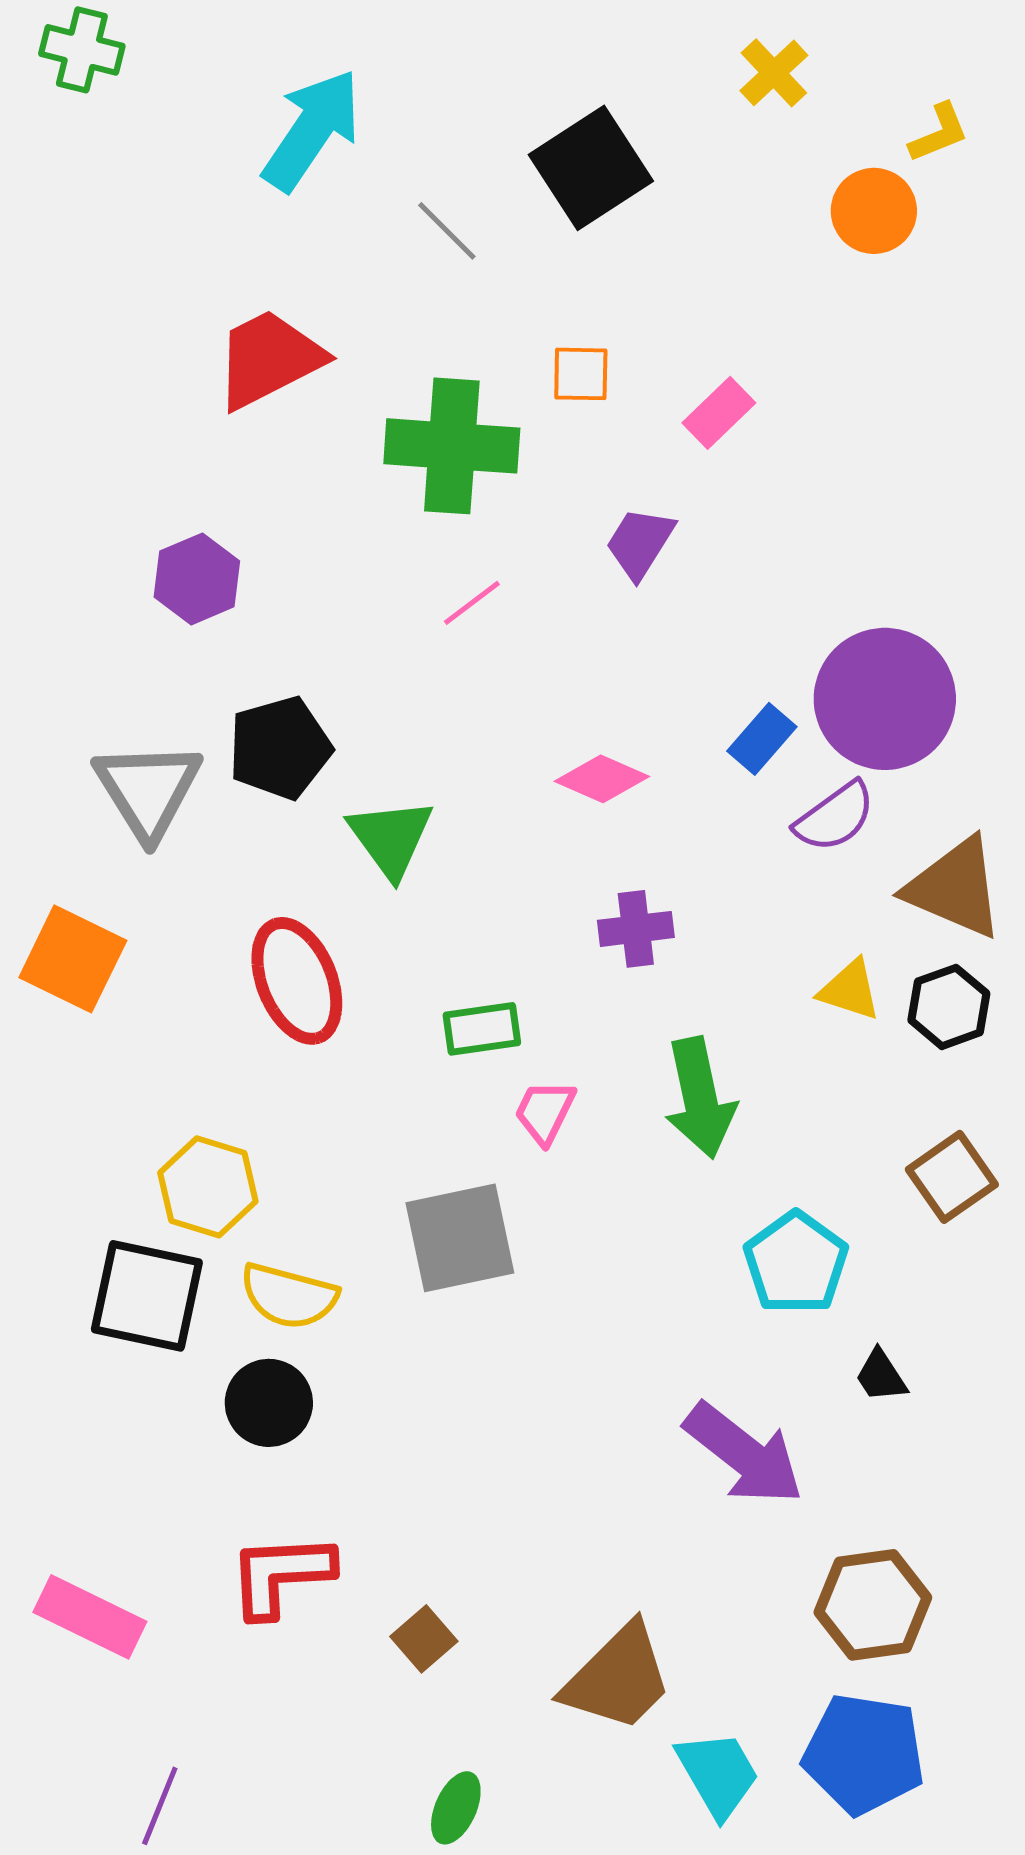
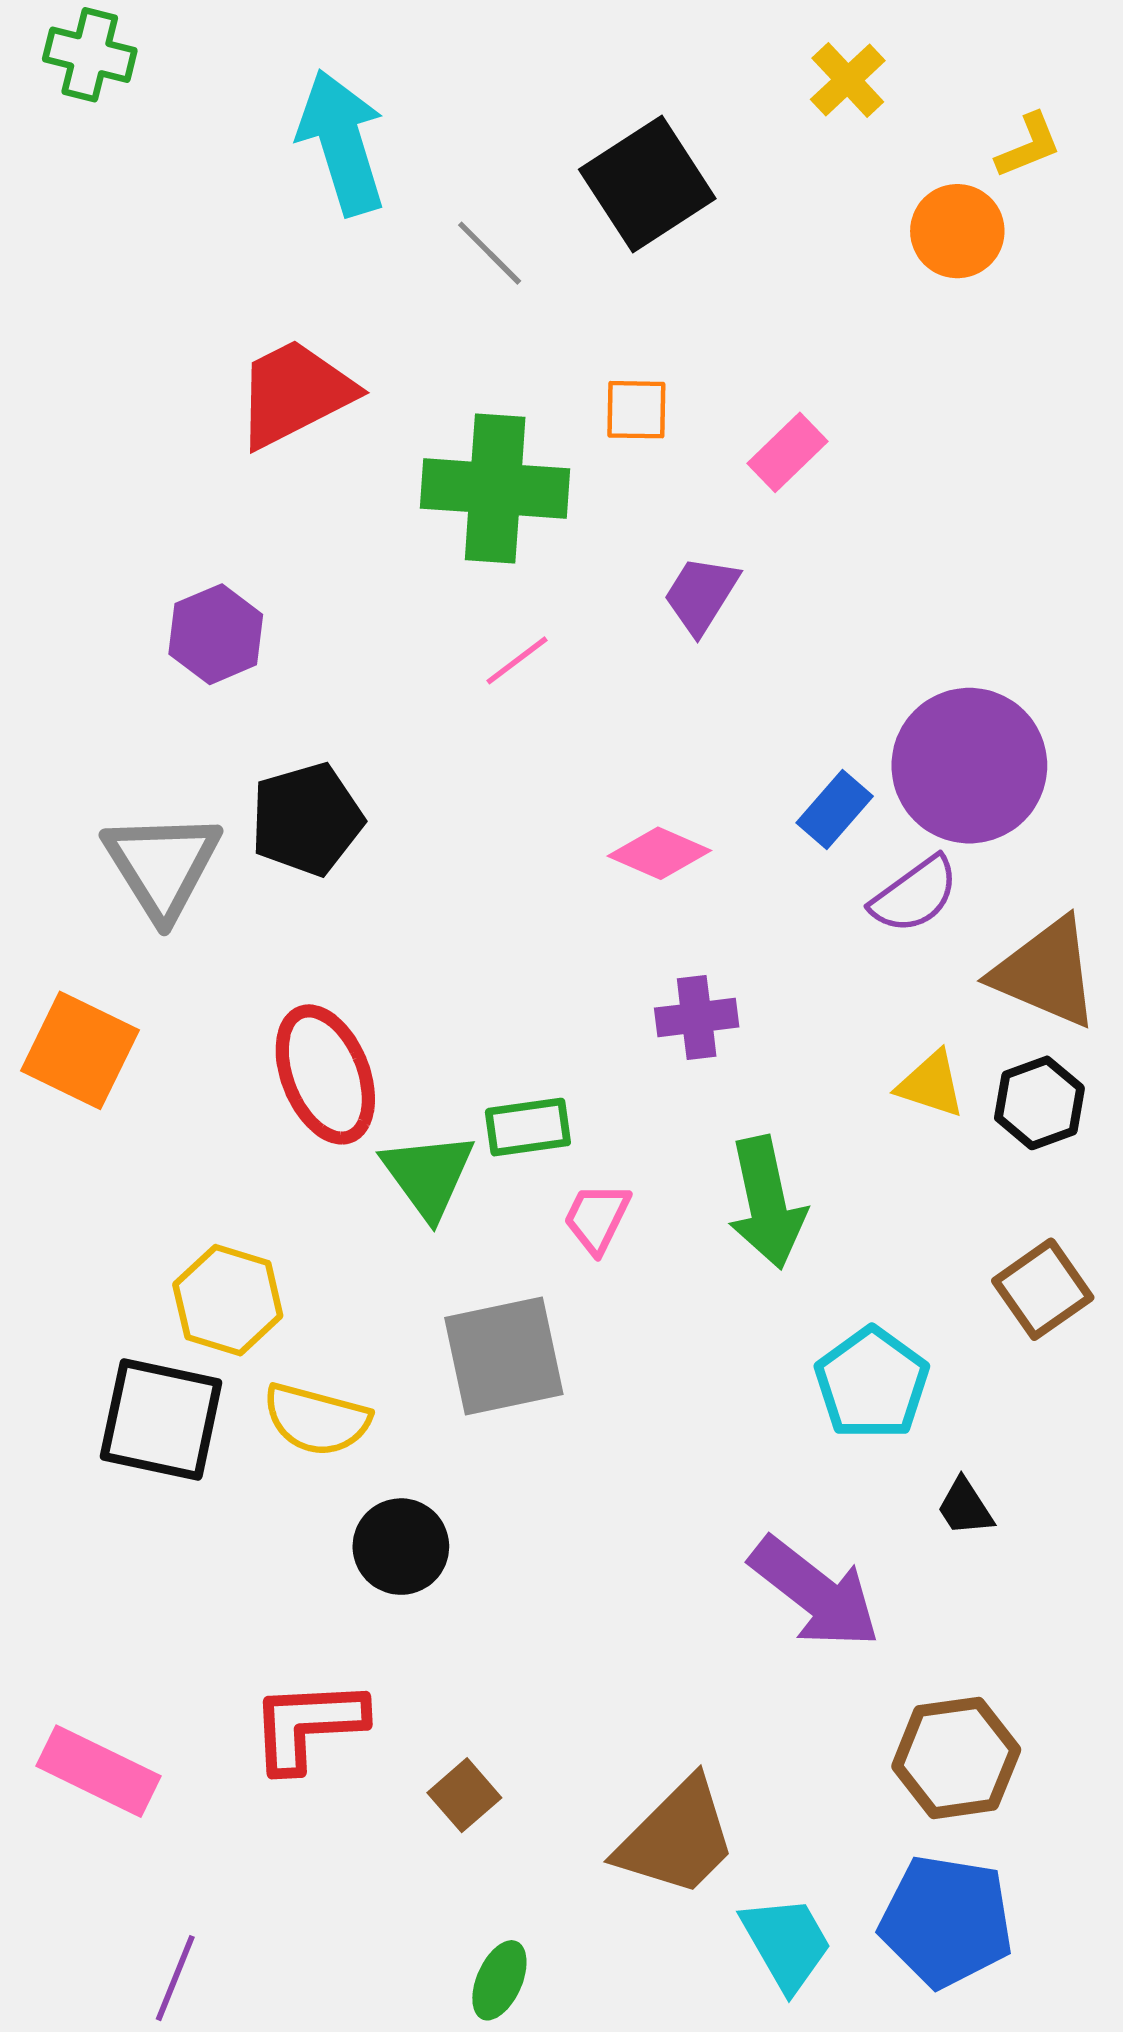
cyan arrow: (312, 130) -> (342, 142), turned -51
green triangle: (391, 838) -> (428, 1175), moved
black circle: (269, 1403) -> (401, 1547), moved

